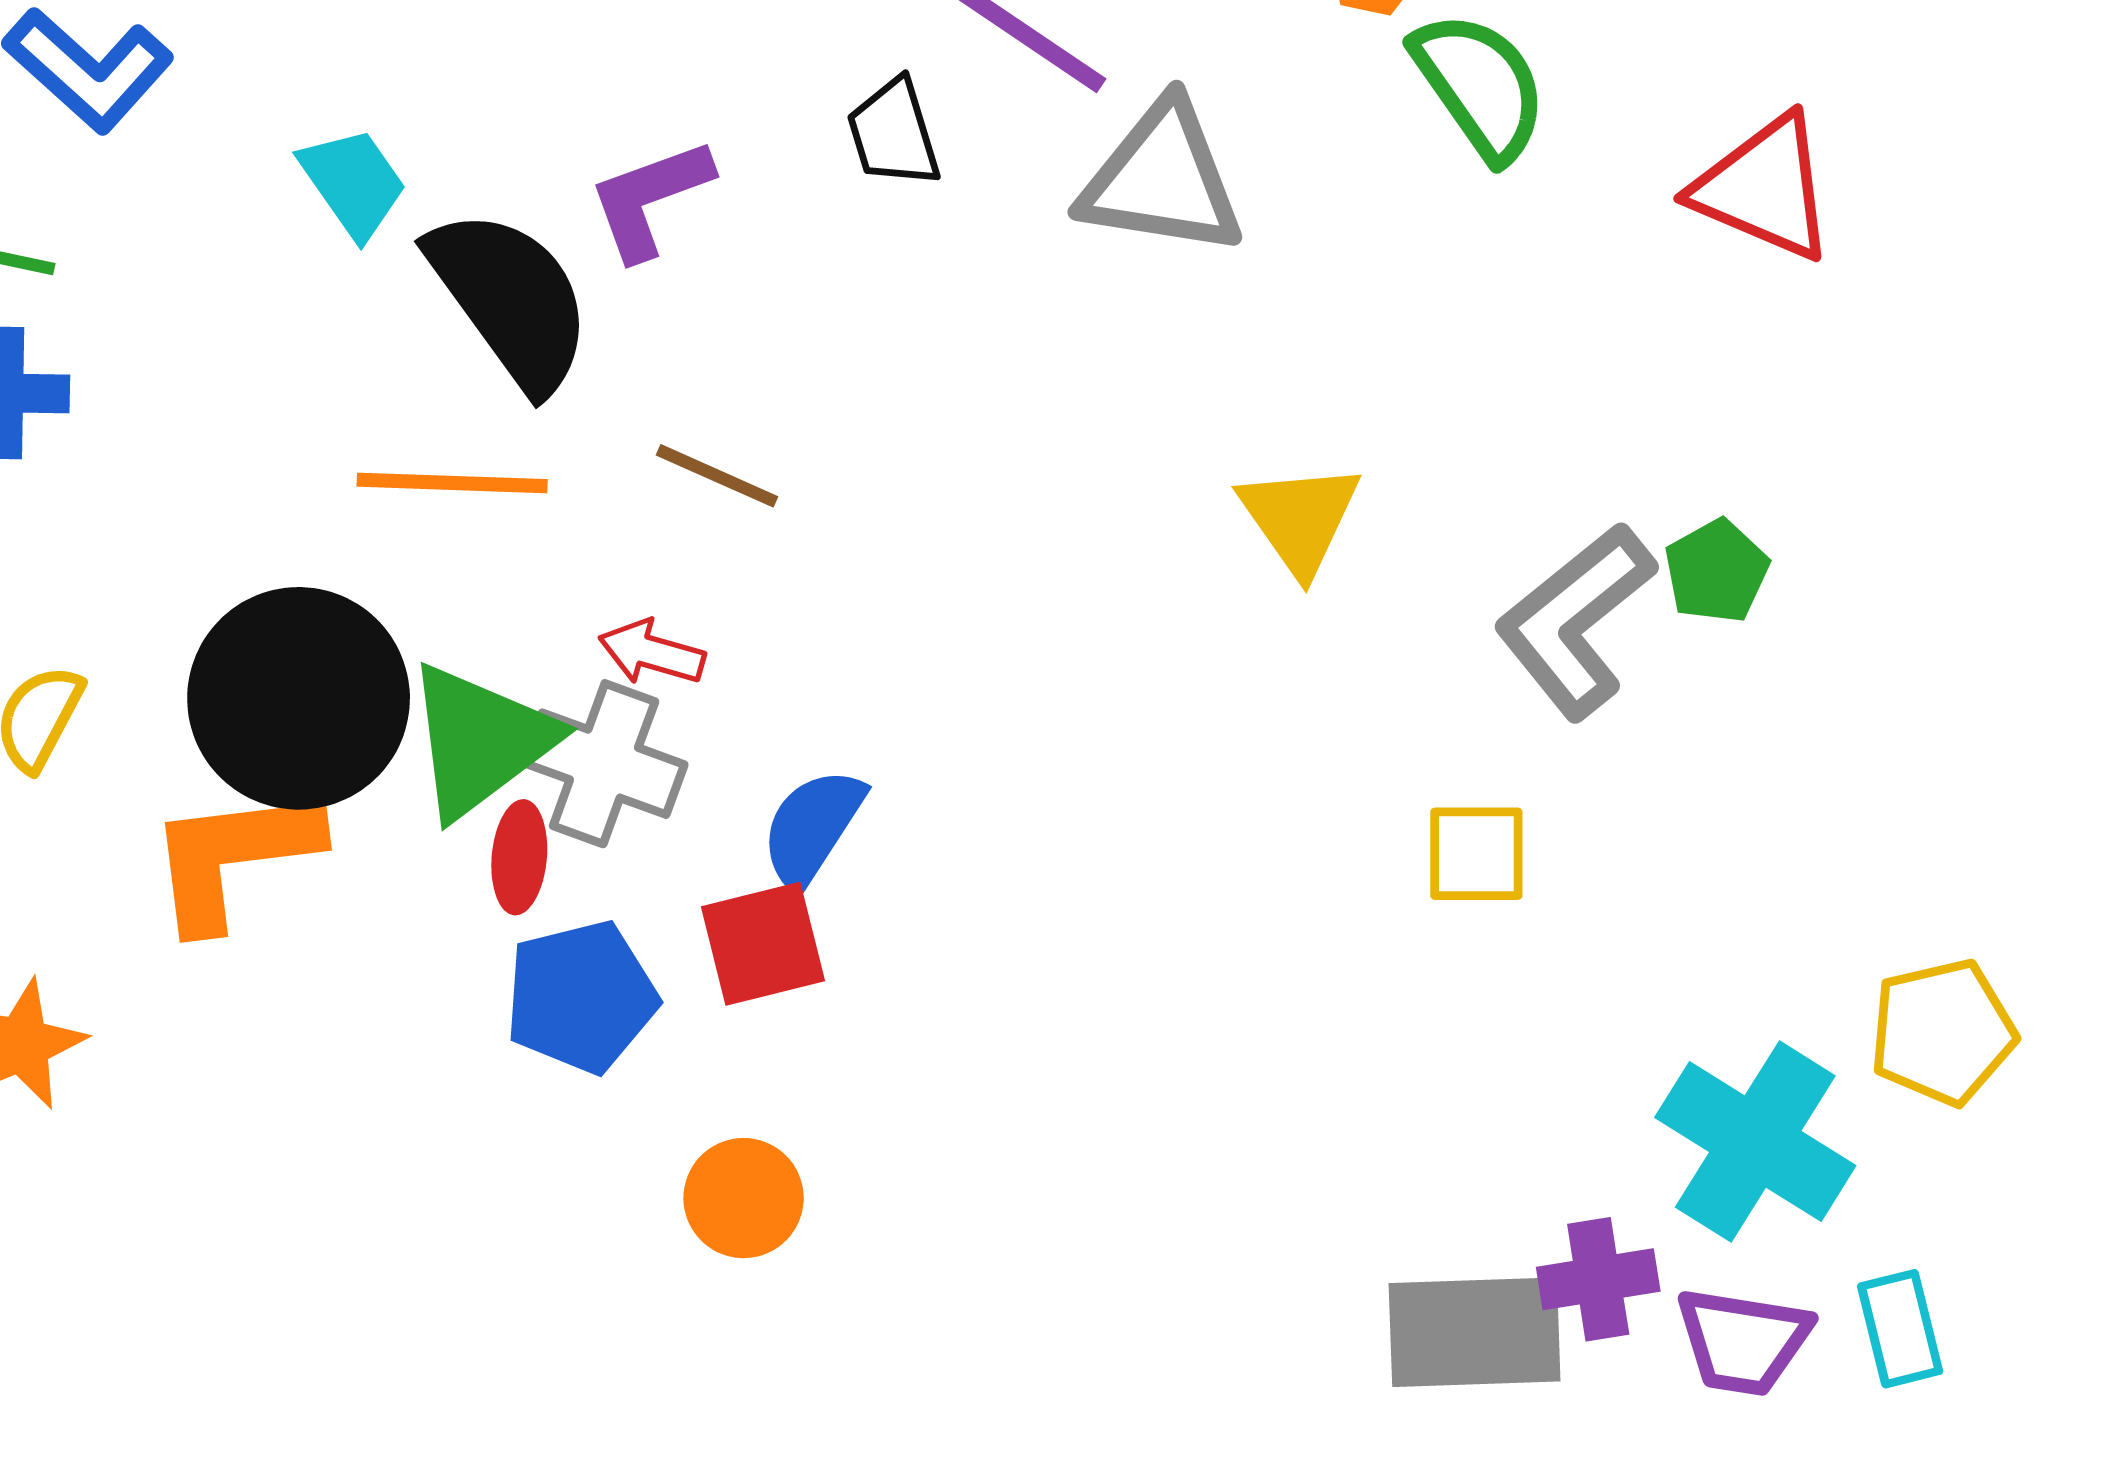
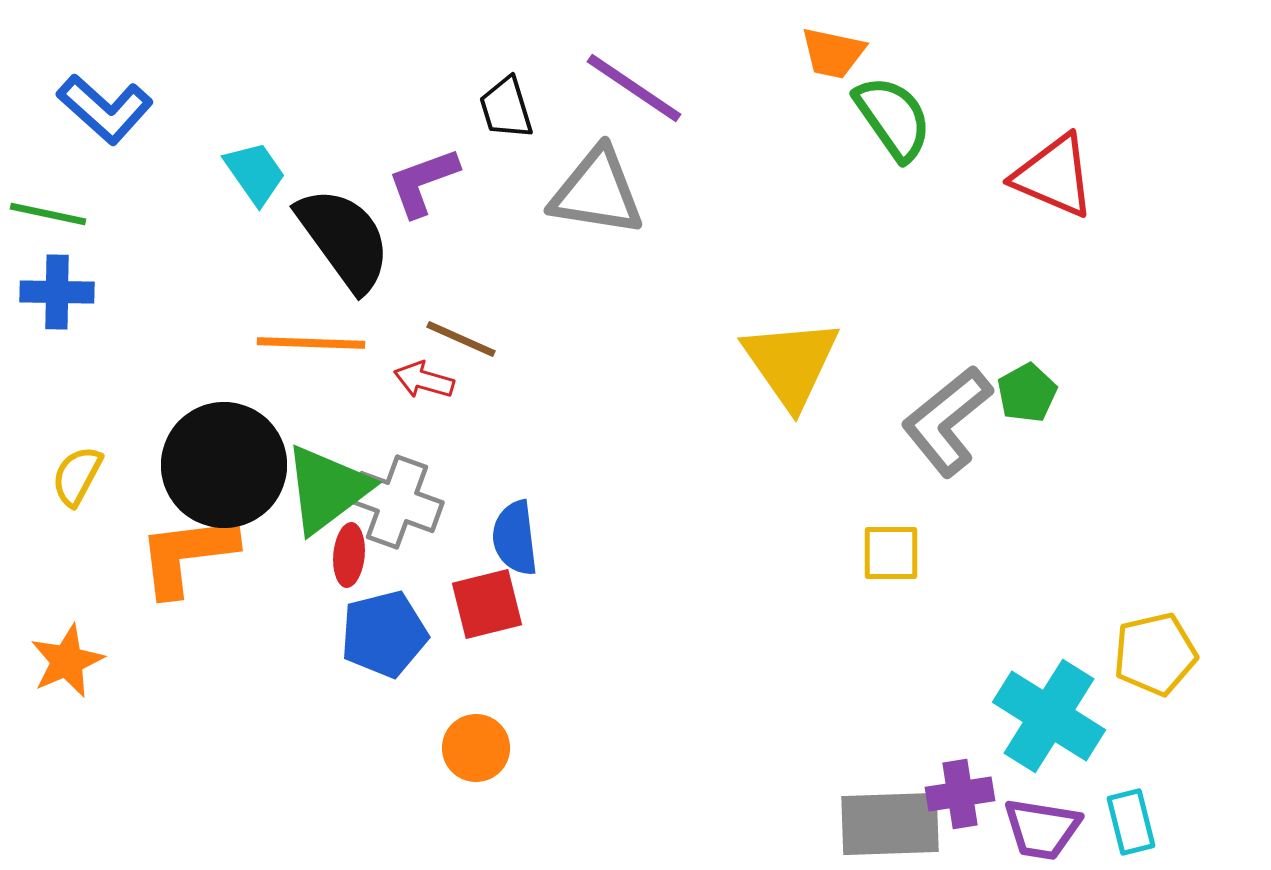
black trapezoid: (894, 133) -> (506, 108), moved
gray triangle: (1162, 179) -> (597, 192), moved
yellow triangle: (1300, 518) -> (791, 363), size x1.4
red arrow: (652, 652) -> (424, 380), moved
blue semicircle: (812, 827) -> (515, 538), turned -40

